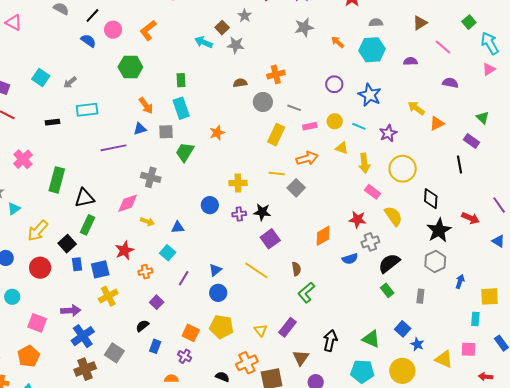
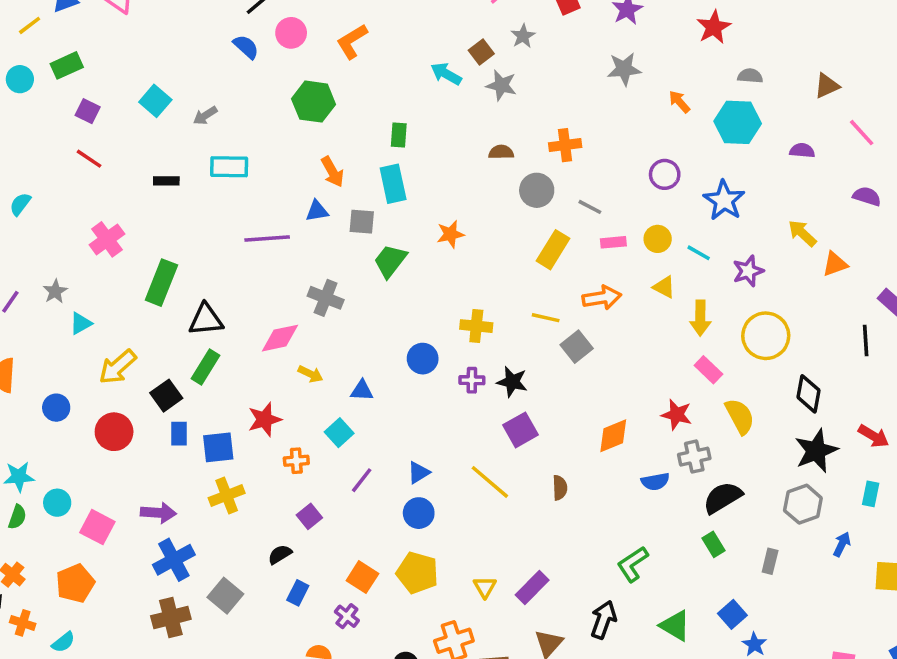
green L-shape: (306, 292) -> (633, 564), moved
cyan circle: (12, 297) -> (57, 503), moved
cyan rectangle: (475, 319) -> (871, 494), moved

